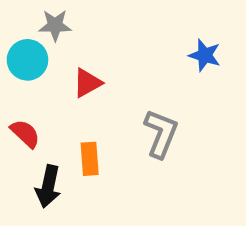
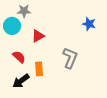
red semicircle: (25, 134) -> (19, 57), moved
black arrow: (48, 186) -> (21, 81), turned 42

